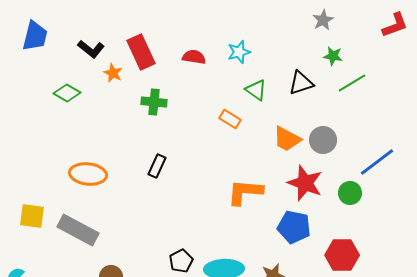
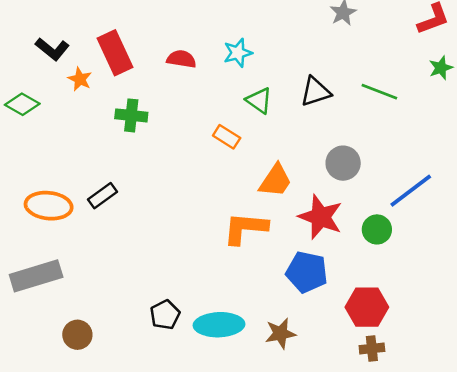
green star: (333, 56) -> (441, 68), moved, turned -30
green line: (352, 83) -> (379, 92), turned 52
orange trapezoid: (287, 139) -> (275, 181), moved, turned -84
black rectangle: (157, 166) -> (102, 196), moved, turned 30
gray rectangle: (78, 230) -> (36, 276), turned -45

